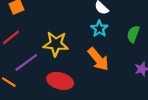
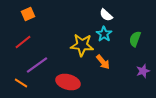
yellow star: (56, 44) -> (82, 45), moved
orange arrow: (98, 59) -> (103, 62), size x0.7

